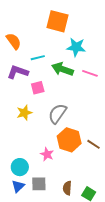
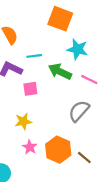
yellow star: (24, 113) -> (23, 121), moved
gray semicircle: (57, 114) -> (79, 111), moved
pink star: (47, 154) -> (30, 147), moved

